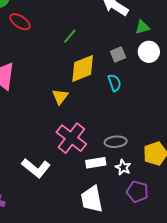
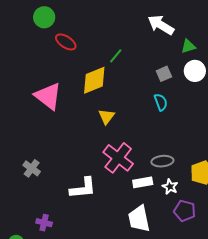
yellow diamond: (83, 68) -> (94, 80), moved
white L-shape: (36, 168) -> (83, 188), turned -44

